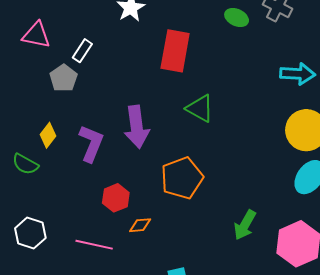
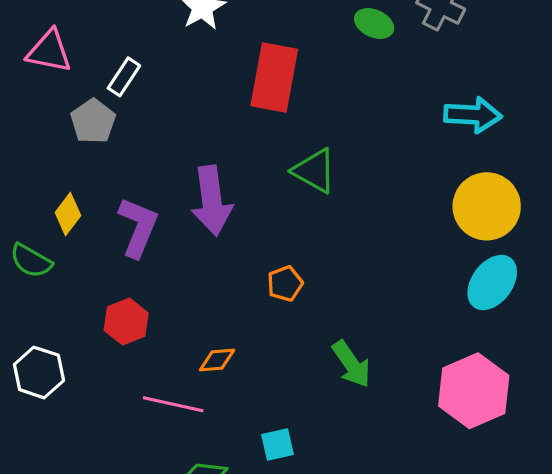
orange pentagon: (182, 178) -> (285, 284), size x0.5
red hexagon: (116, 198) -> (126, 322), moved
green arrow: (245, 225) -> (351, 364), moved, turned -64
pink line: (94, 245) -> (173, 404), moved

